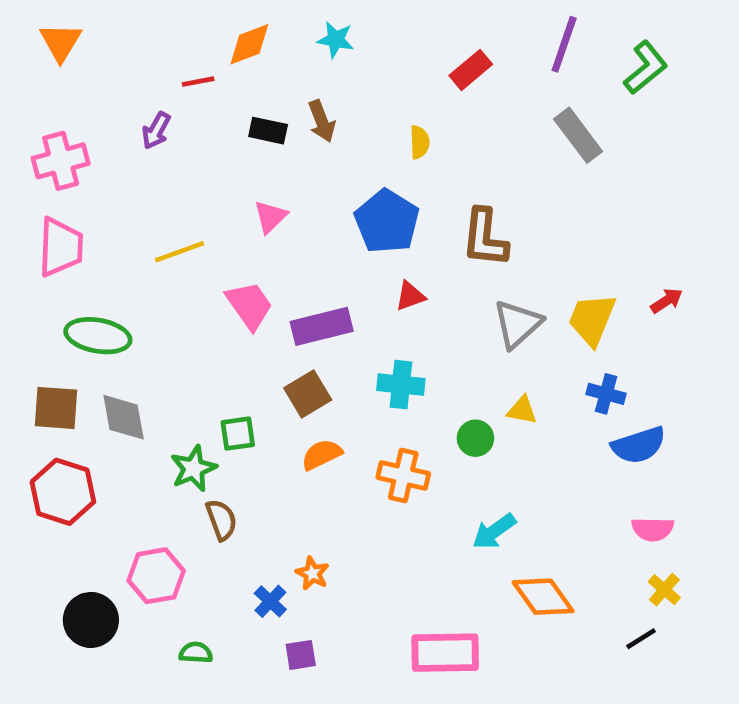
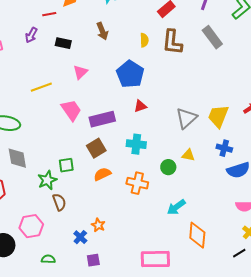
black rectangle: (268, 131) -> (63, 43), moved
brown L-shape: (485, 238) -> (172, 42), moved
orange diamond: (543, 597) -> (197, 235), turned 40

